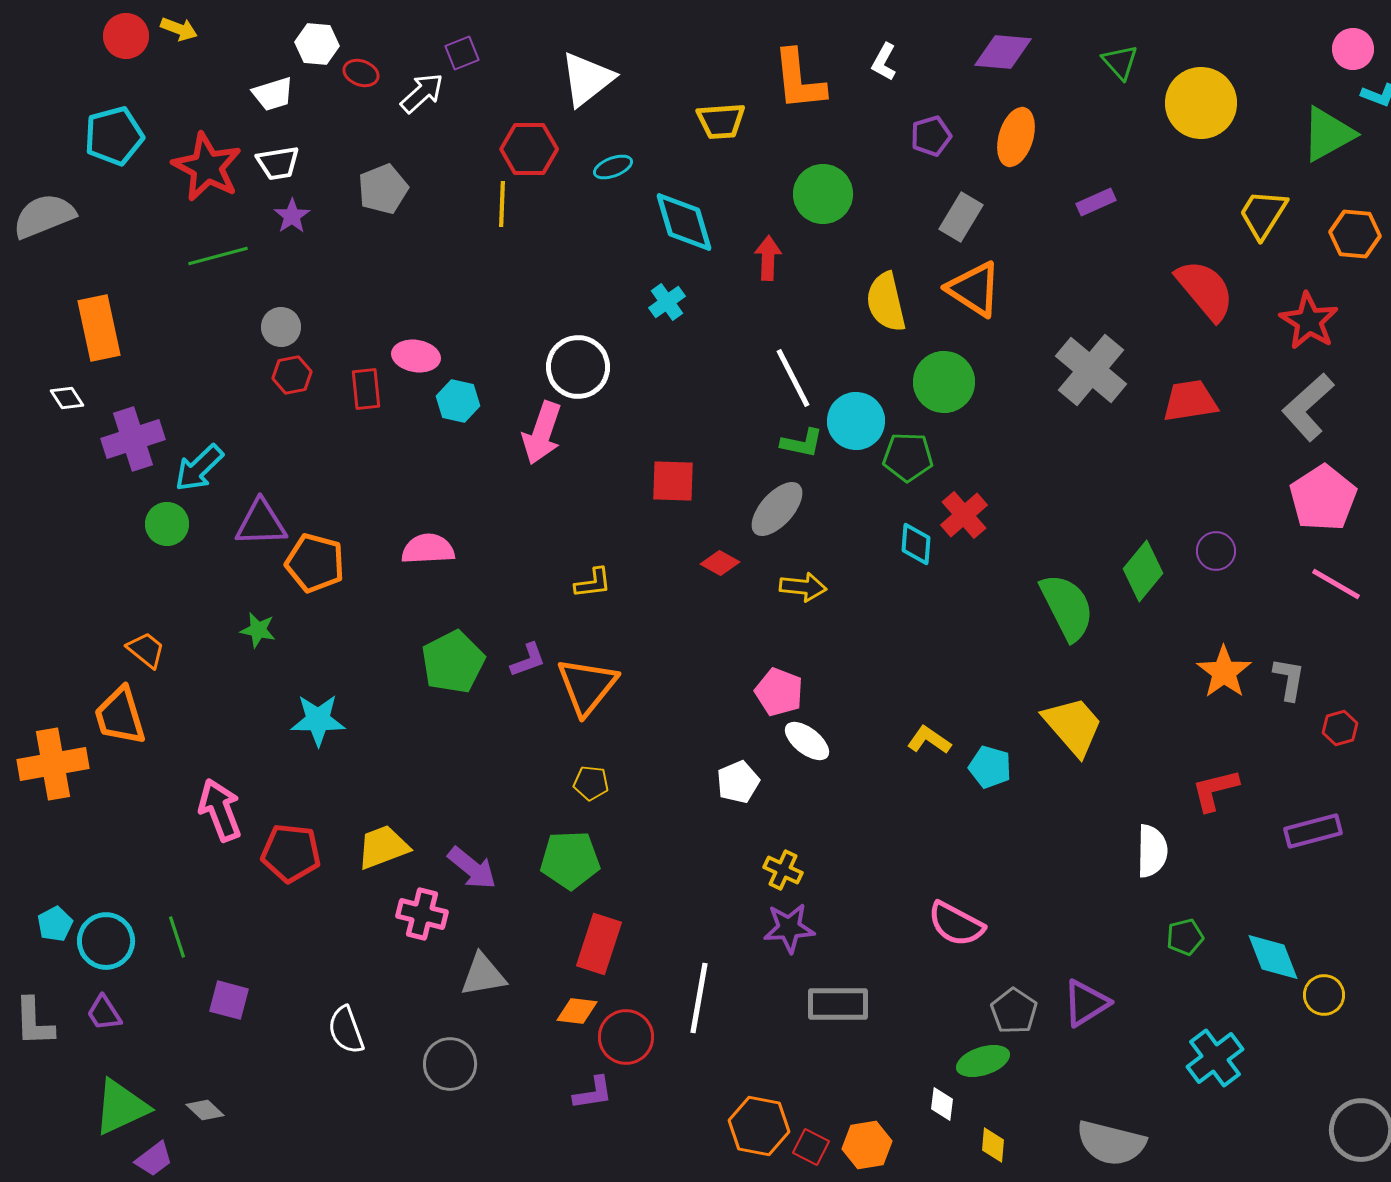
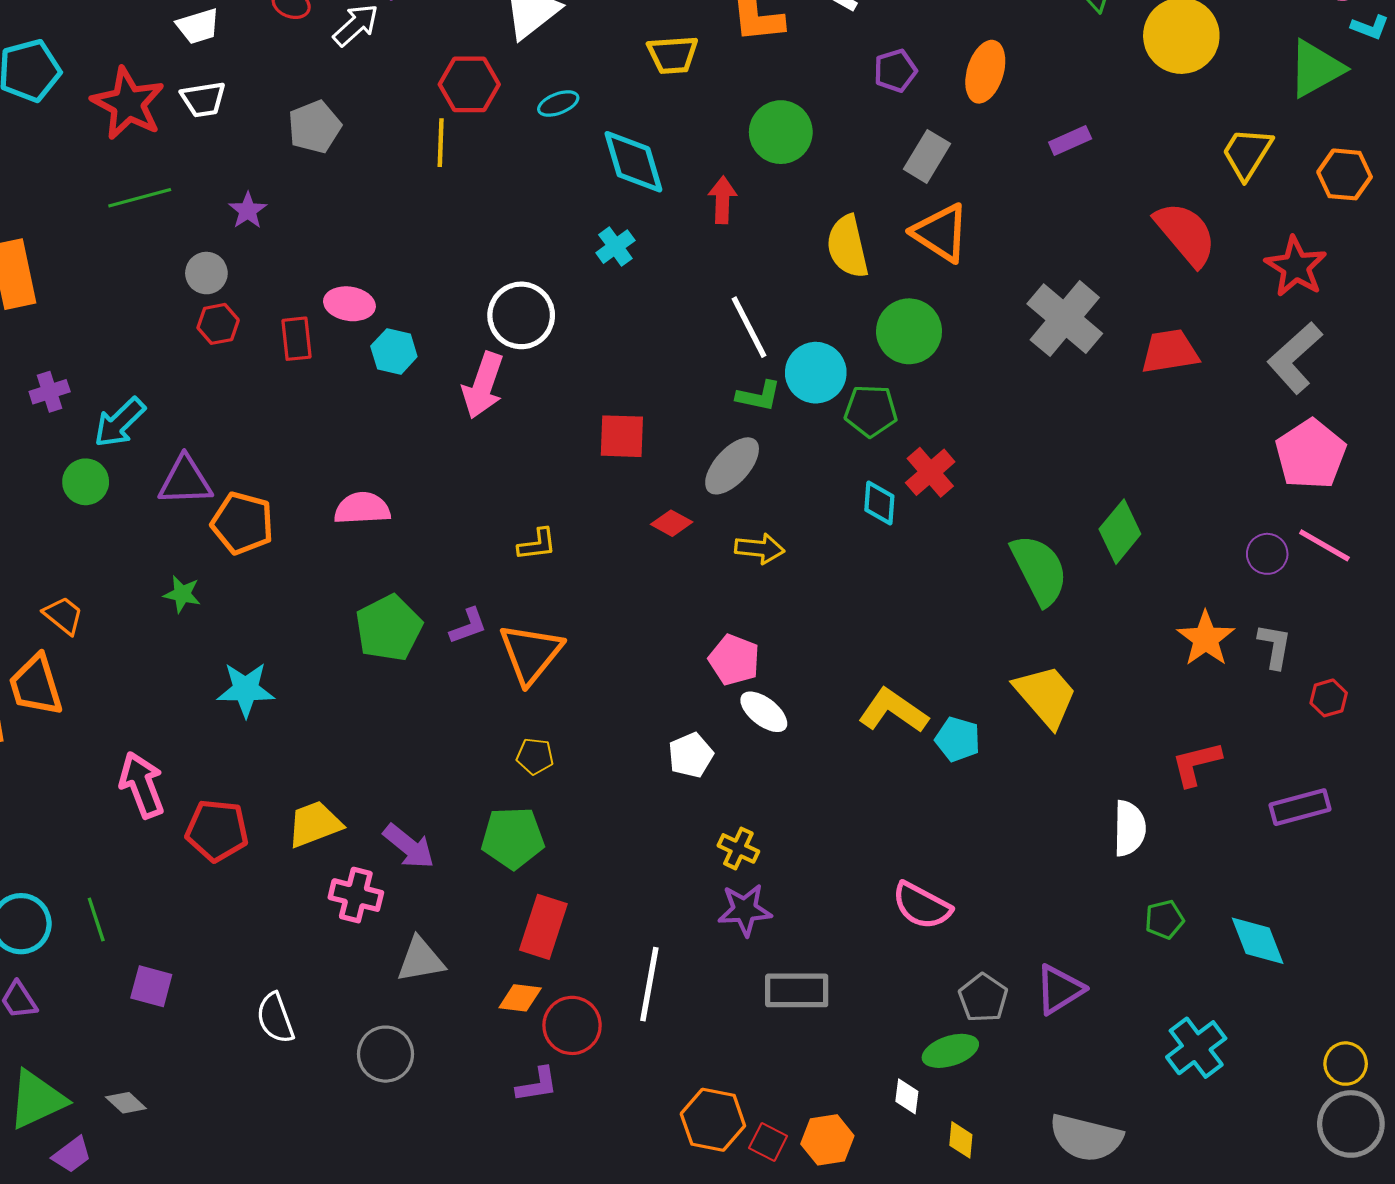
purple star: (292, 216) -> (248, 211), moved
purple cross: (133, 439) -> (50, 392), size x0.6
purple circle: (1216, 551) -> (1267, 554), moved
yellow L-shape: (929, 740) -> (893, 711), size x1.5
yellow circle: (1324, 995) -> (1346, 1064), moved

